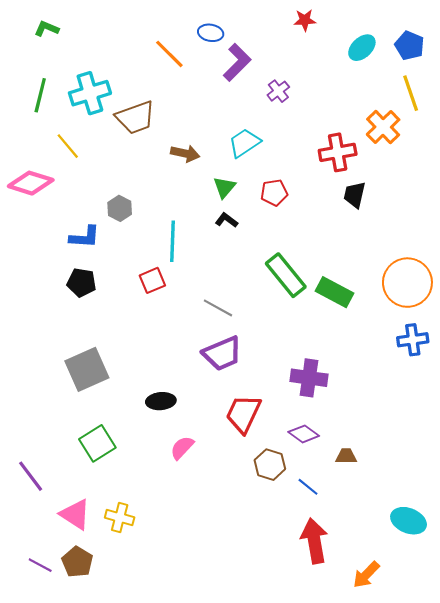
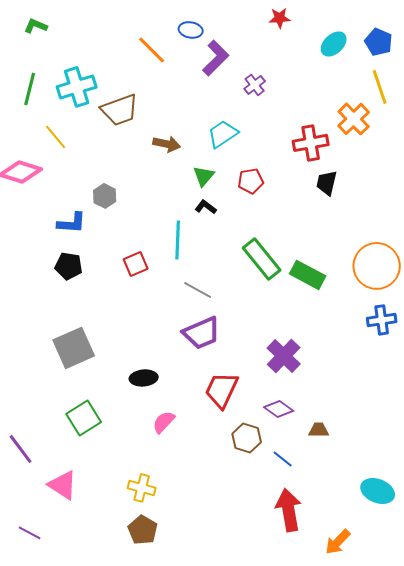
cyan line: (173, 241) -> (178, 240), moved
purple cross: (309, 378) -> (284, 356), turned 36
yellow cross: (120, 518) -> (142, 488), moved
brown pentagon: (77, 562) -> (143, 530), moved

